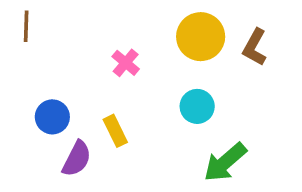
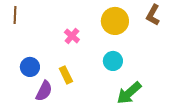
brown L-shape: (255, 47) -> (153, 15), moved

